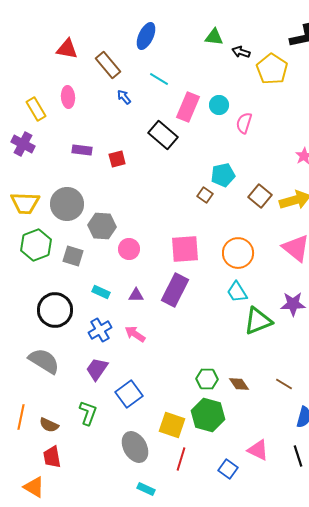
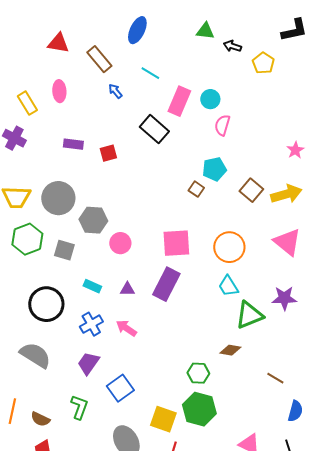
yellow pentagon: (272, 69) -> (263, 63), size x0.7
pink semicircle: (244, 123) -> (222, 125), moved
brown diamond: (239, 384) -> (230, 350), moved, turned -45

